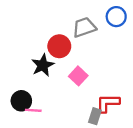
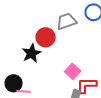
pink square: (78, 76) -> (73, 71), moved

